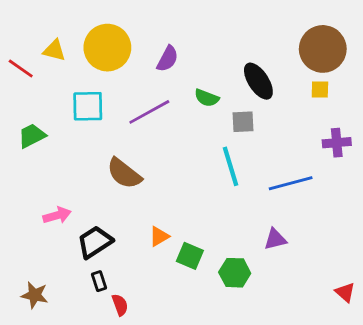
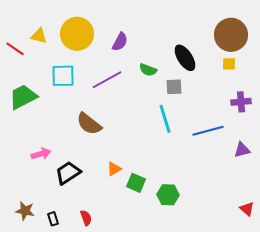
green trapezoid: (32, 136) -> (23, 97), size x1.4
purple triangle: (275, 239) -> (242, 150), moved
black rectangle: (99, 281) -> (53, 219), moved

